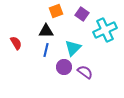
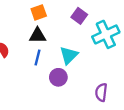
orange square: (56, 11) -> (39, 12), moved
purple semicircle: (85, 72) -> (101, 92), moved, turned -119

